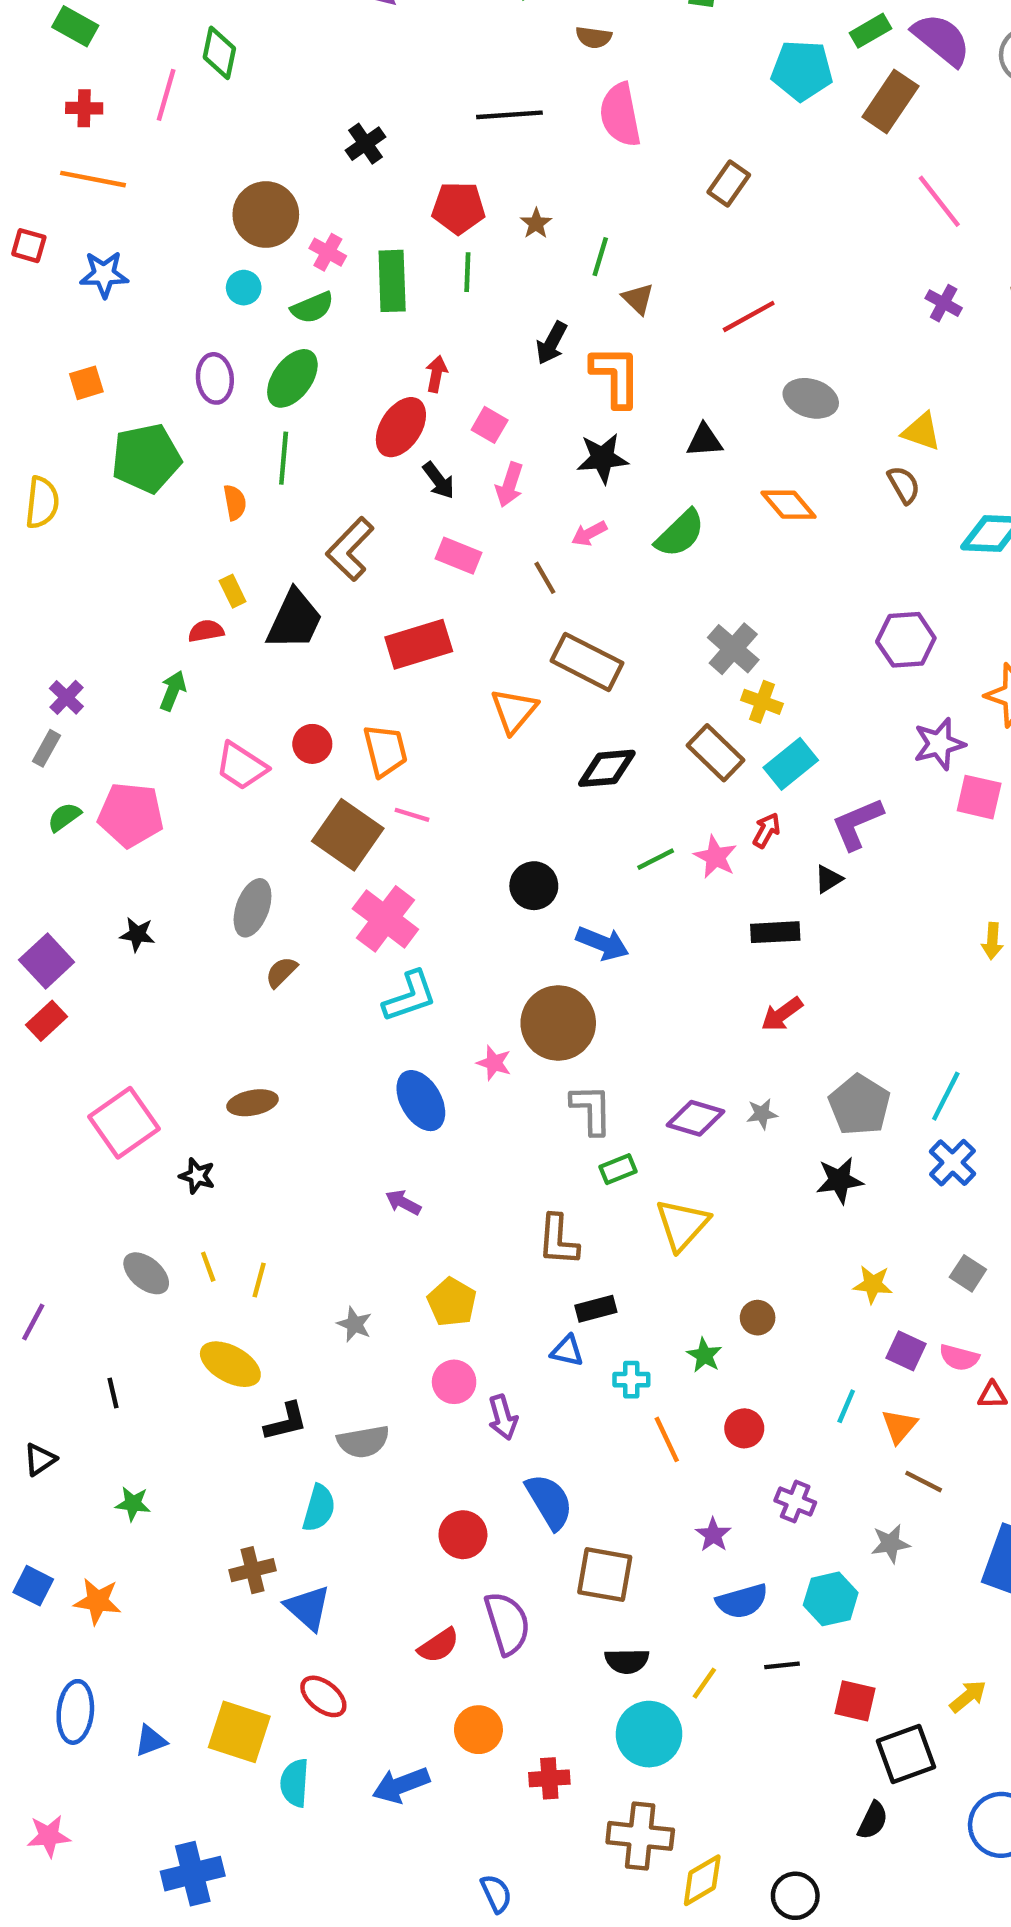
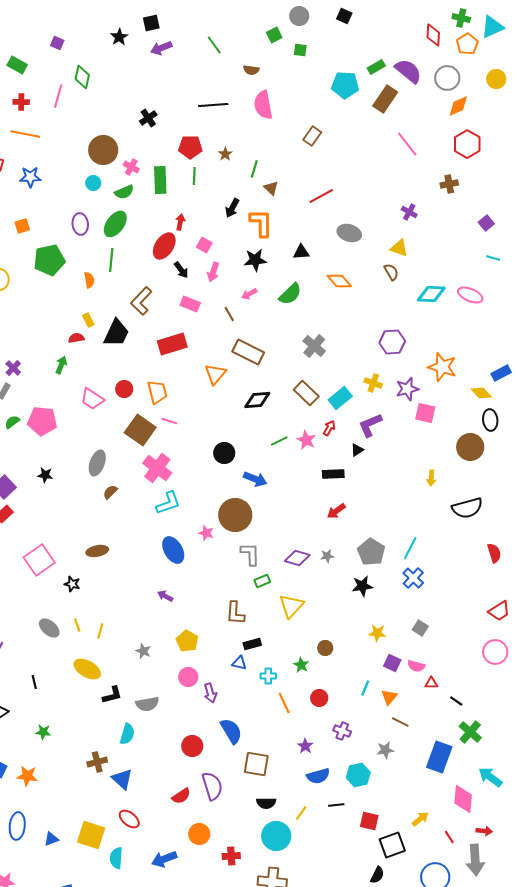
purple cross: (944, 303) -> (409, 212), moved
yellow cross: (762, 702) -> (373, 383), moved

